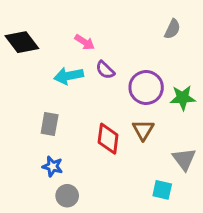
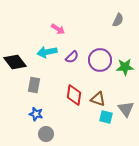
black diamond: (22, 42) -> (15, 62), moved
purple semicircle: (105, 70) -> (72, 57), moved, turned -88
brown triangle: (143, 130) -> (98, 99), moved, turned -42
cyan square: (162, 190) -> (106, 117), moved

